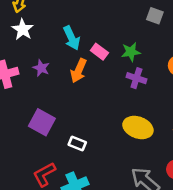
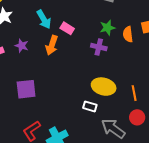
green star: (131, 52) -> (107, 28), moved
purple square: (42, 122) -> (26, 89), turned -30
white rectangle: (77, 143) -> (90, 106), moved

